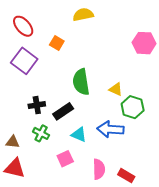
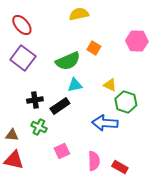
orange square: (57, 43) -> (94, 48), moved
green semicircle: (81, 82) -> (68, 61), moved, turned -105
cyan triangle: (79, 135) -> (75, 85), moved, turned -35

